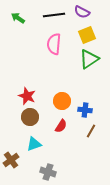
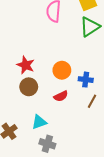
red semicircle: (61, 126) -> (61, 96), turned 32
cyan triangle: (34, 144) -> (39, 122), moved

